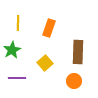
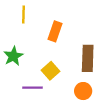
yellow line: (18, 23) -> (23, 14), moved
purple line: (17, 78) -> (32, 88), moved

